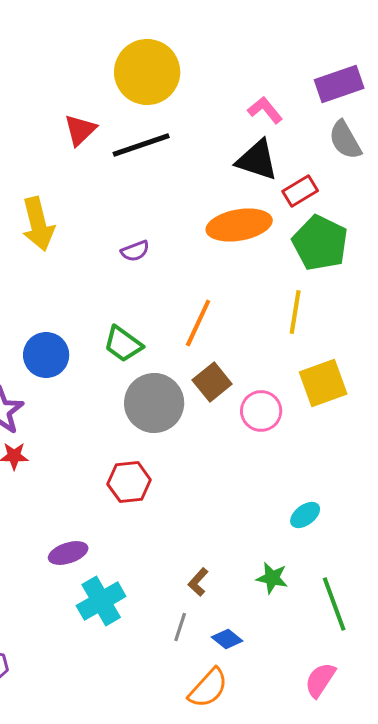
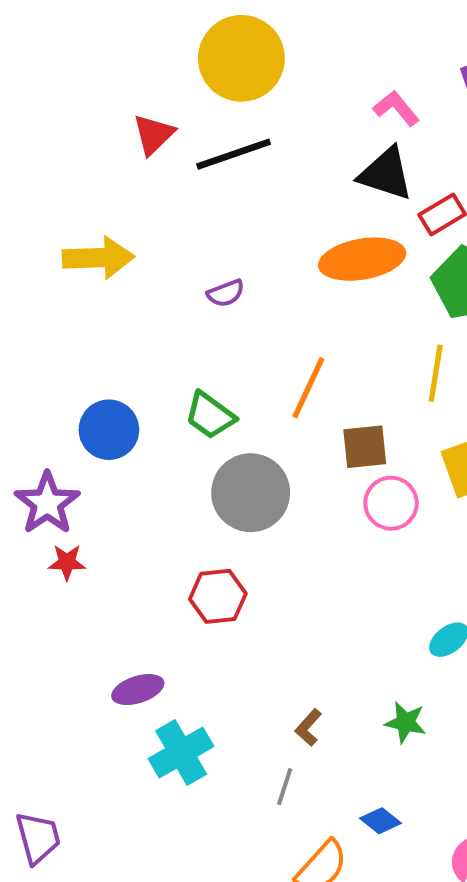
yellow arrow: (38, 224) -> (98, 258), turned -78
brown square: (212, 382) -> (365, 447), moved, turned 33
blue diamond: (227, 639) -> (381, 821), moved

